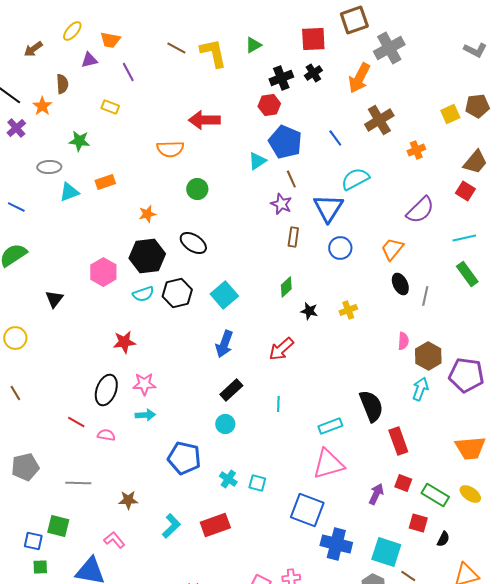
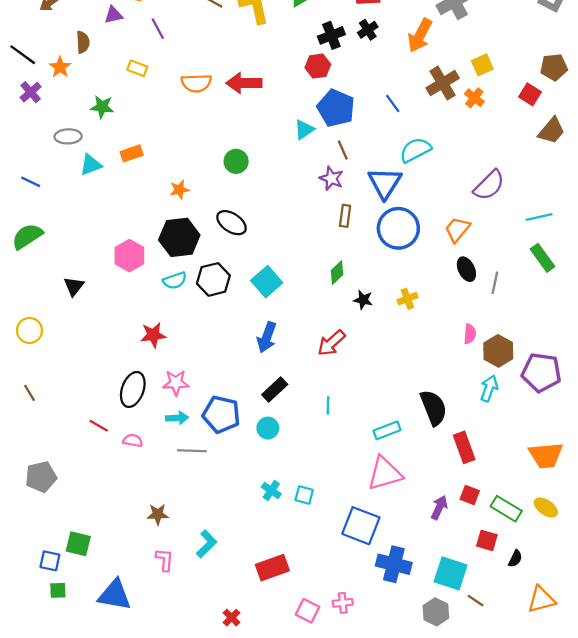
yellow square: (450, 114) -> (482, 65), moved
orange semicircle: (170, 149) -> (196, 83), moved
orange cross: (416, 150) -> (474, 98), moved, turned -30
red square: (465, 191) -> (530, 94), moved
blue circle: (340, 248) -> (398, 228), size x1.6
blue pentagon: (184, 458) -> (221, 414), moved
gray line: (78, 483) -> (192, 451), moved
red rectangle: (215, 525) -> (272, 568), moved
pink L-shape: (114, 540) -> (165, 560), moved, turned 45

